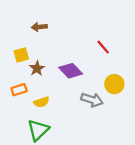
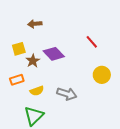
purple diamond: (71, 71) -> (54, 54), moved
gray arrow: (92, 100) -> (67, 94), moved

